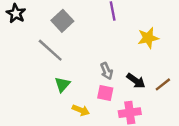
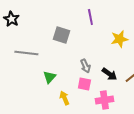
gray square: (62, 21) -> (61, 35), moved, turned -30
gray line: (50, 50) -> (26, 53), moved, turned -35
yellow arrow: (81, 110) -> (64, 98), turned -136

